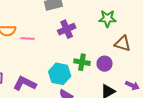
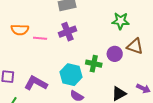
purple cross: (67, 29) -> (67, 32), moved
purple circle: (105, 64) -> (115, 54), moved

